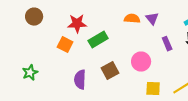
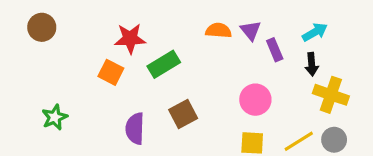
brown circle: (34, 17) -> (42, 27), moved
purple rectangle: (167, 44) -> (275, 50), moved
pink circle: (141, 62) -> (255, 100), moved

